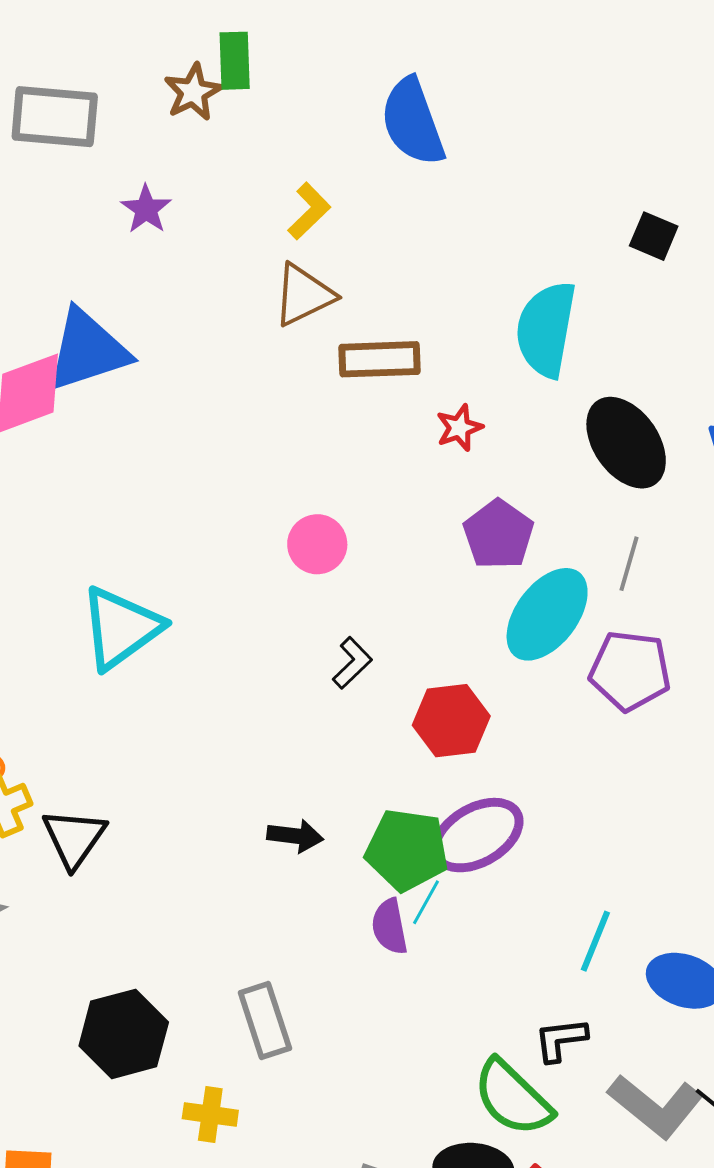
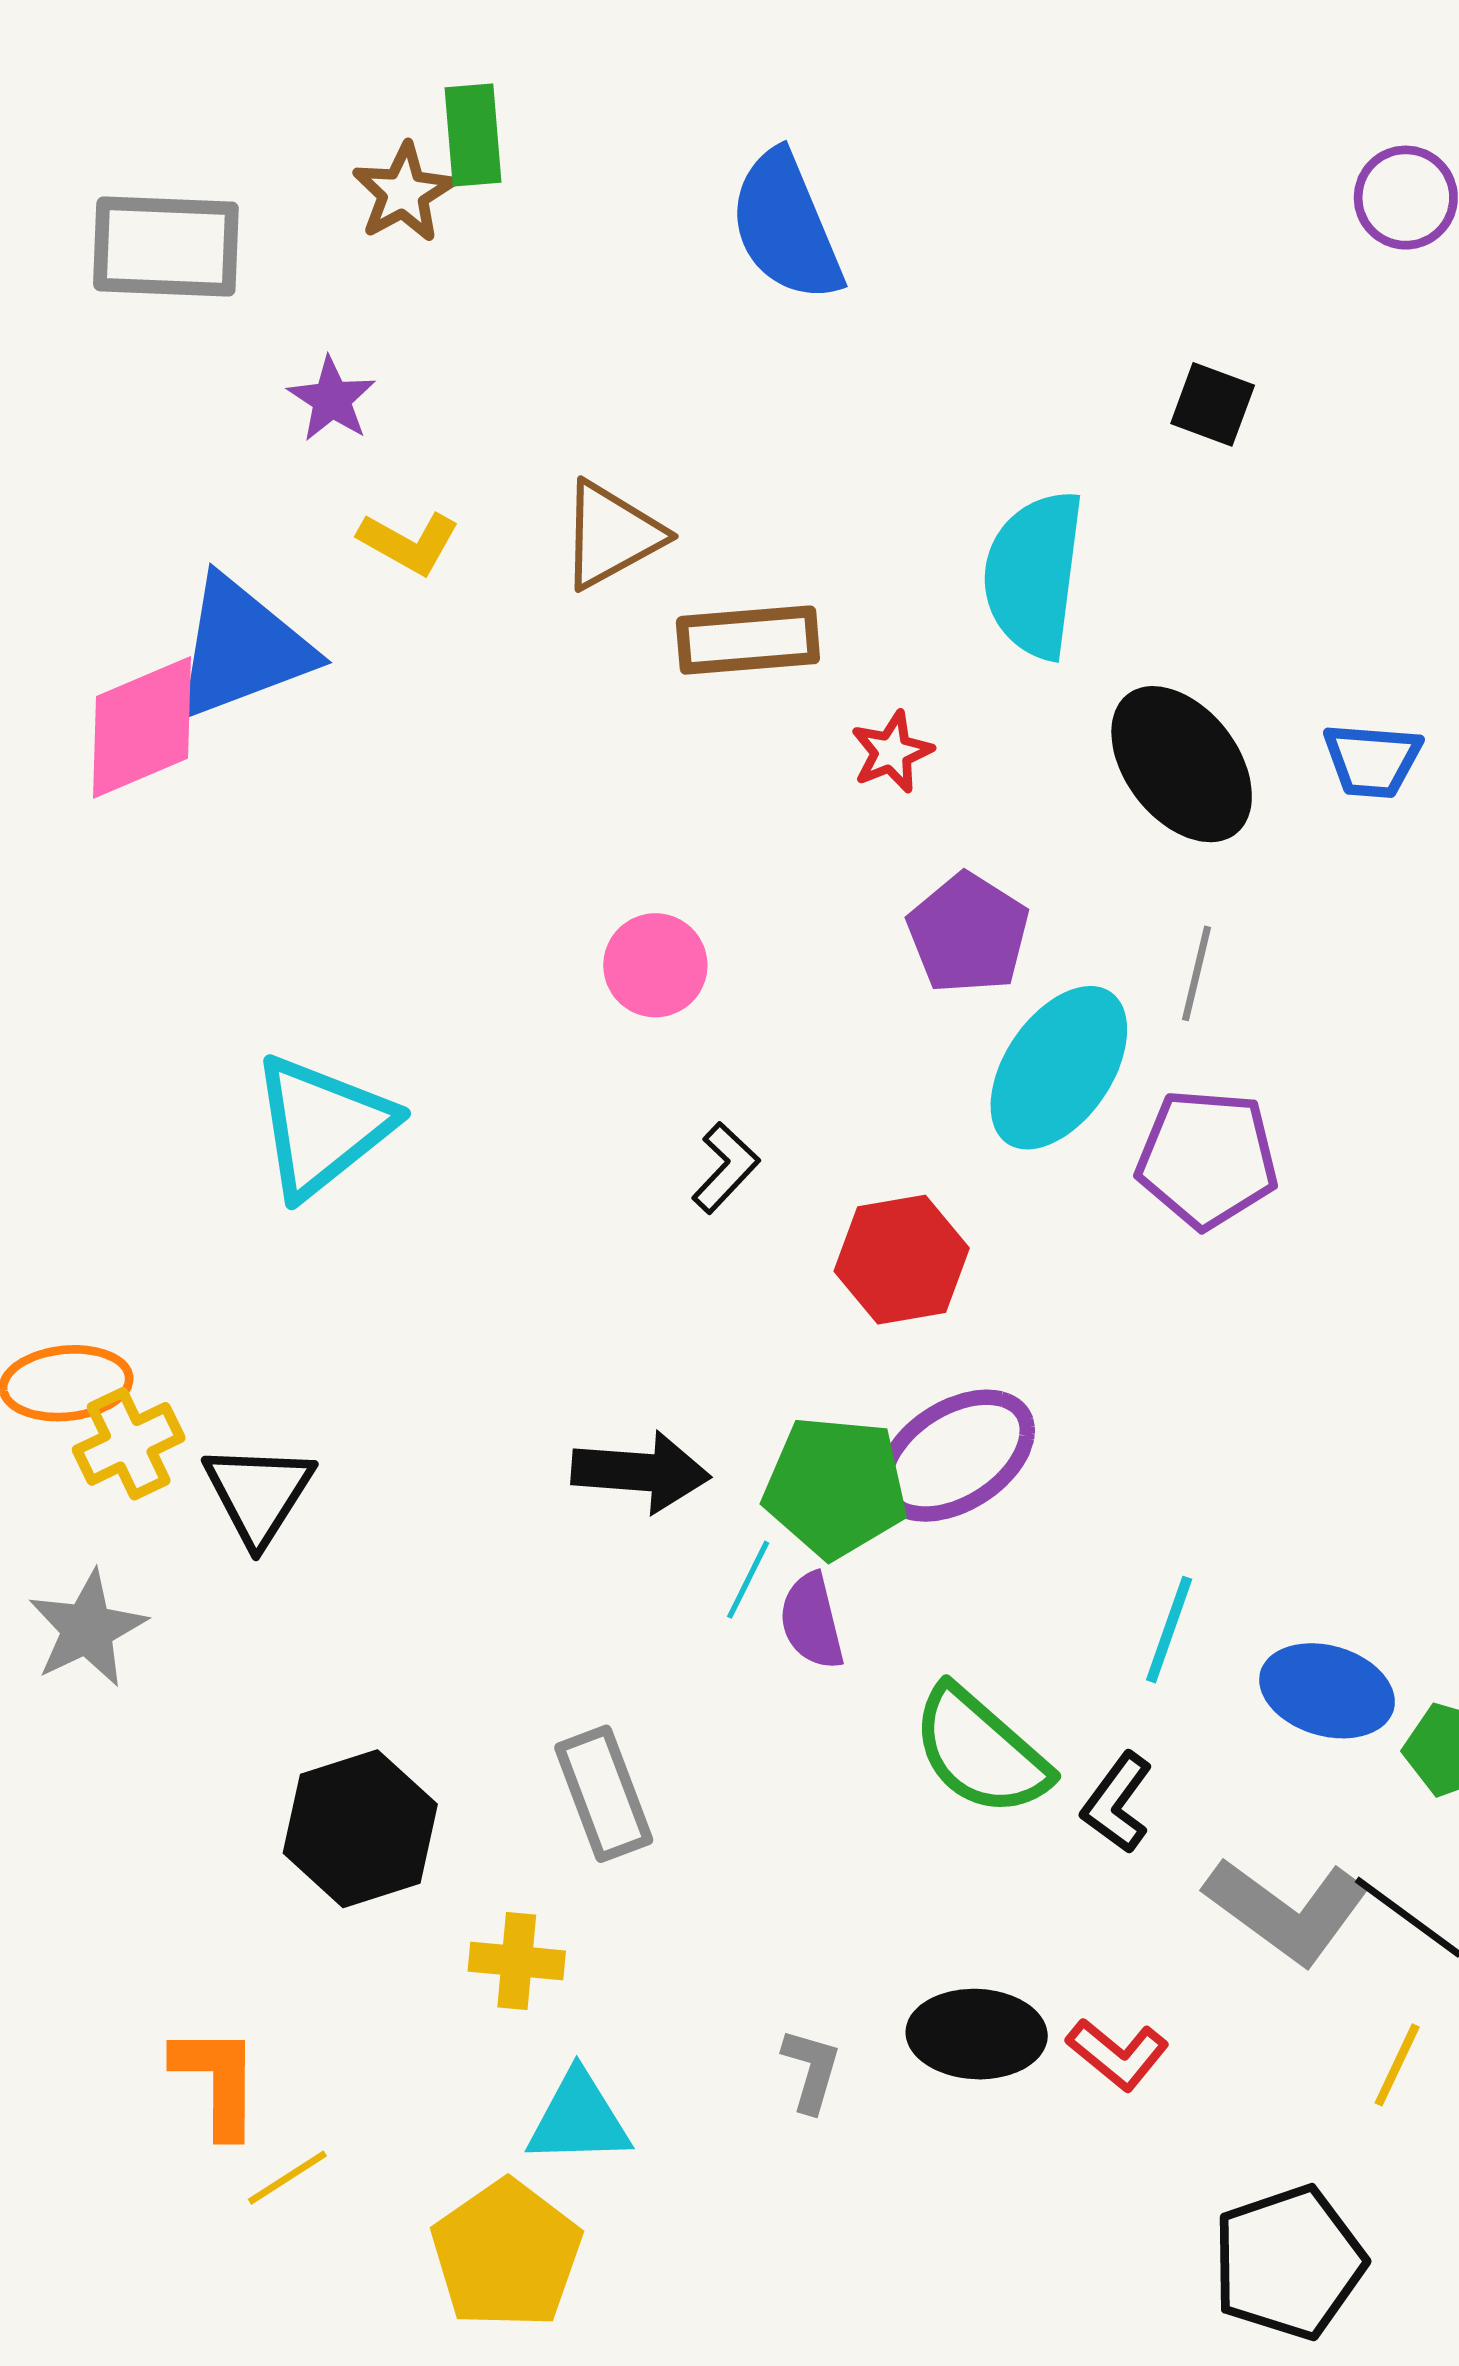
yellow L-shape: (309, 211) -> (409, 543), moved, turned 76
black arrow: (295, 836) -> (641, 1472), size x1.4
cyan line: (426, 902) -> (748, 1580), moved
black L-shape: (561, 1040) -> (1117, 1803), turned -44
green semicircle: (513, 1098) -> (980, 1751), moved

